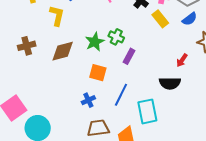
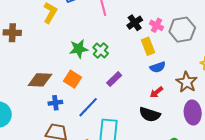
blue semicircle: (190, 19) -> (158, 67), moved
brown diamond: (63, 51) -> (40, 80), moved
purple rectangle: (129, 56) -> (114, 79), moved
black semicircle: (170, 83) -> (150, 114), moved

